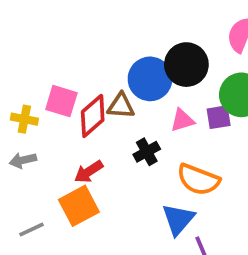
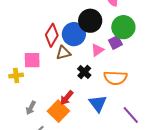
red diamond: (93, 116) -> (52, 35), moved
gray arrow: (23, 160) -> (31, 108), moved, turned -32
red arrow: (89, 172) -> (67, 98), moved
blue triangle: (178, 219) -> (98, 103), moved

